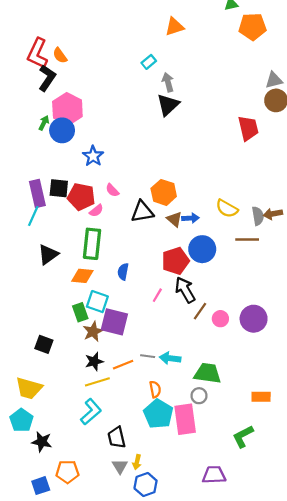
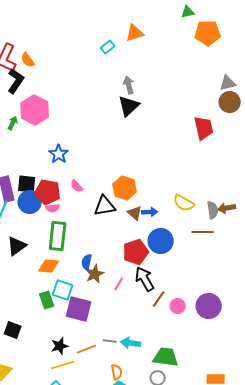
cyan rectangle: (149, 62) -> (108, 47), moved
blue circle: (62, 130) -> (30, 202), moved
pink semicircle: (96, 211) -> (53, 208), moved, turned 32
brown star: (93, 332) -> (95, 274), moved

